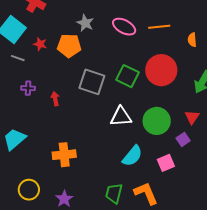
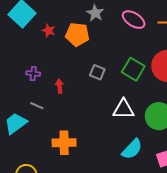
gray line: (18, 58) -> (37, 106), moved
gray square: (92, 82) -> (97, 72), size x0.6

